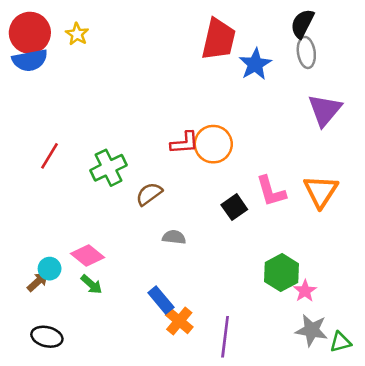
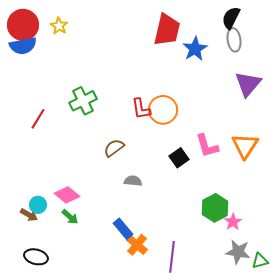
red L-shape: (184, 143) -> (141, 109), turned 85
green cross: (108, 168) -> (83, 101), moved
brown arrow: (38, 282) -> (29, 215), turned 72

